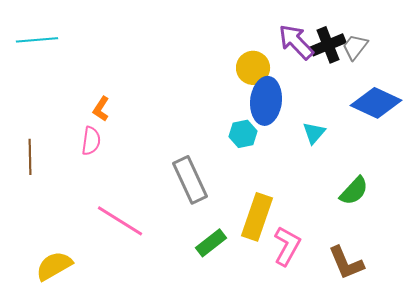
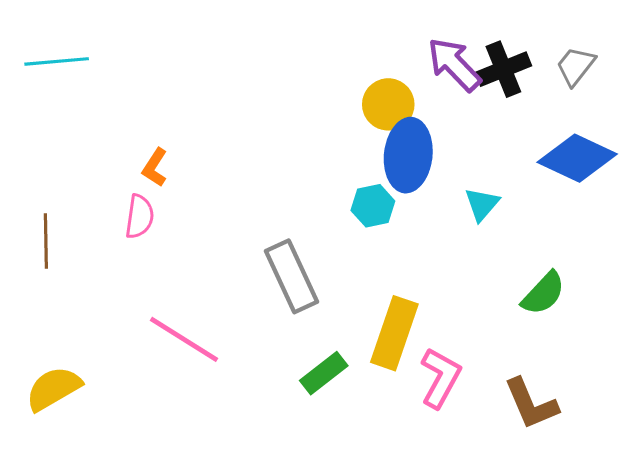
gray trapezoid: (355, 47) -> (576, 66), moved
yellow semicircle: (54, 266) -> (53, 389), moved

